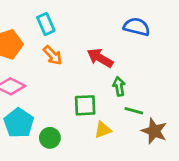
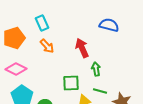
red arrow: (100, 58) -> (82, 48), turned 36
green line: (134, 111) -> (100, 91), moved

